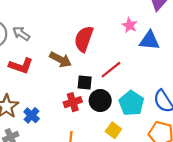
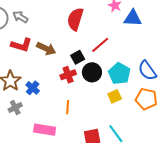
brown arrow: (61, 60) -> (46, 49), moved
black square: (85, 83) -> (78, 57), turned -32
yellow square: (113, 130) -> (115, 96), moved, turned 32

